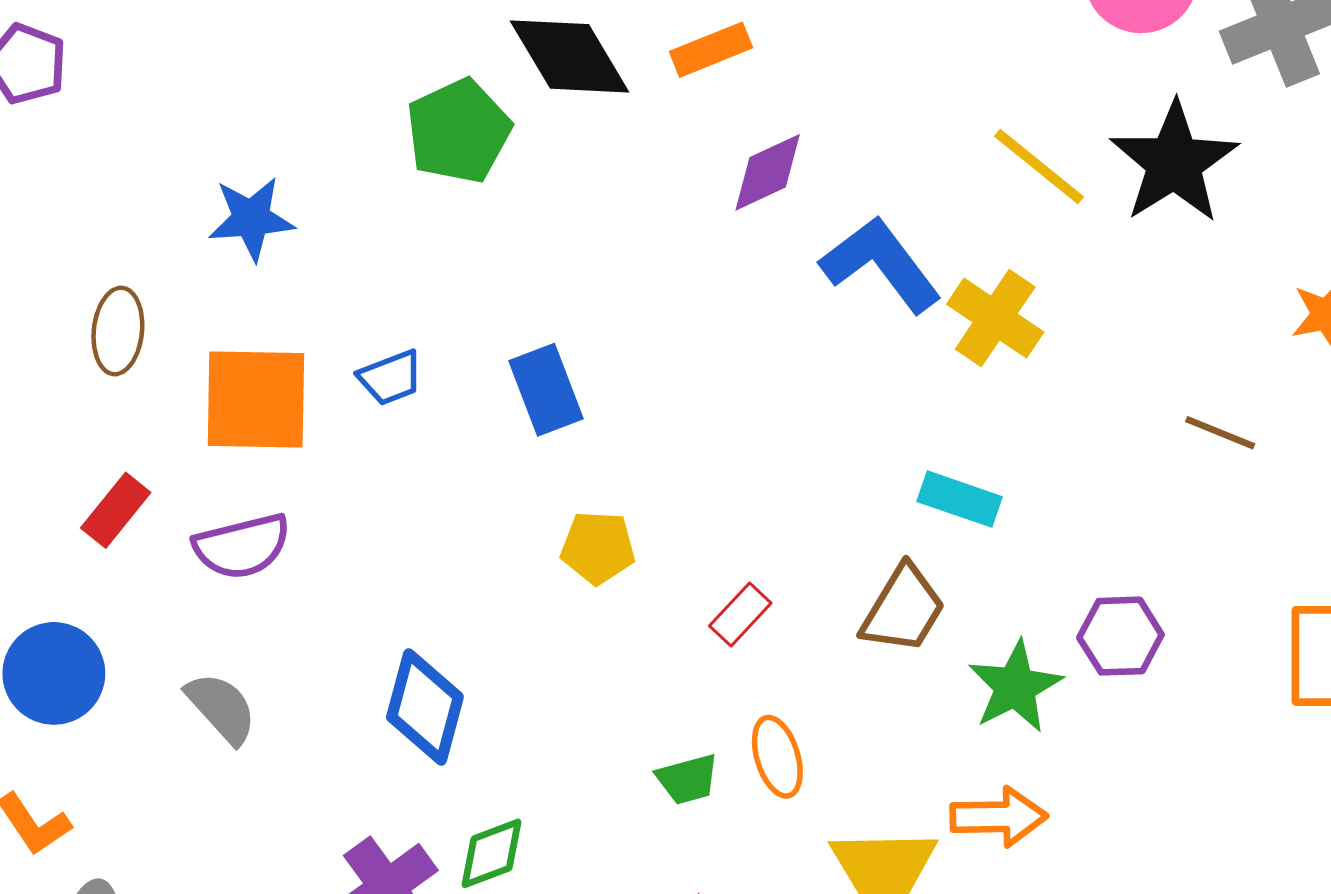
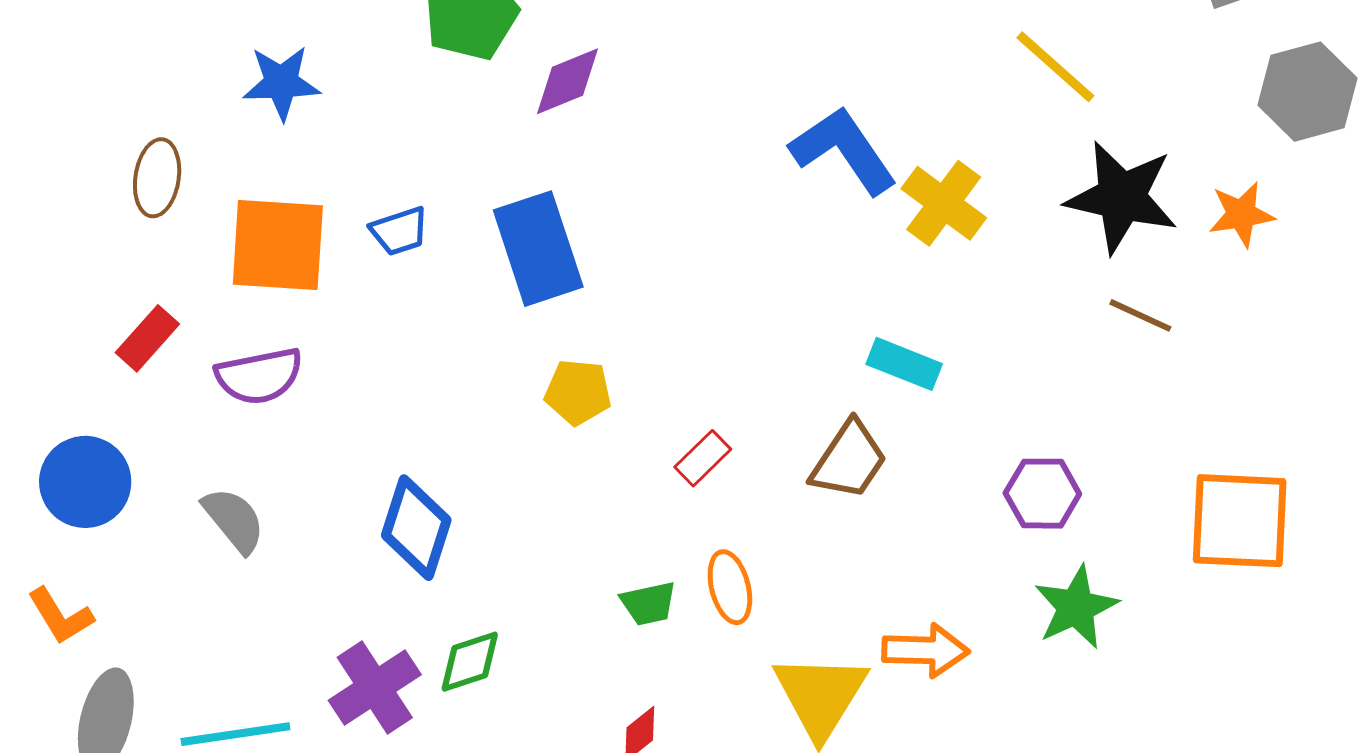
black star: (1174, 162) -> (1122, 197), moved, turned -30
yellow line: (1039, 166) -> (1055, 67), moved
purple diamond: (768, 172) -> (568, 81), moved
blue rectangle: (546, 390) -> (538, 249), size x1.4
green star: (1015, 687) -> (1076, 607), moved

